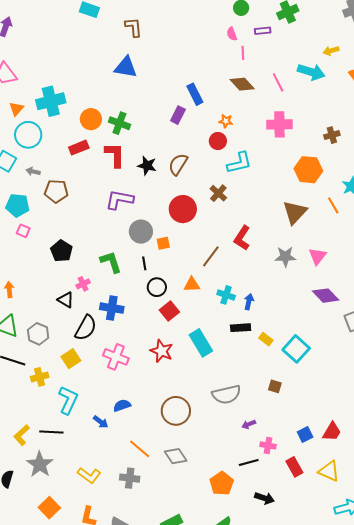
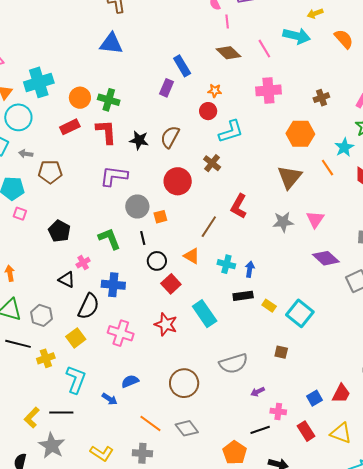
orange triangle: (192, 285) -> (192, 256), turned 36

